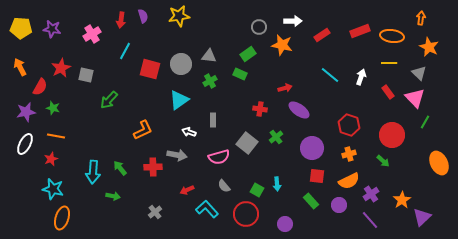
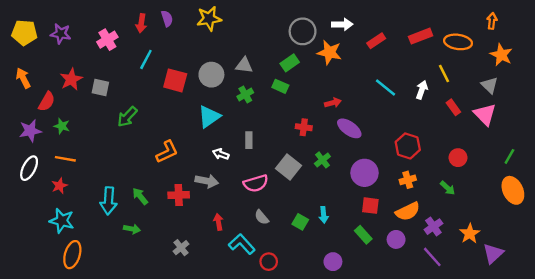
gray circle: (259, 27) -> (303, 31), size x1.5
yellow line: (389, 63) -> (444, 73), moved, turned 63
green line: (425, 122) -> (509, 156), moved
red circle: (392, 135) -> (458, 158), size x0.6
red arrow: (187, 190) -> (218, 222), turned 104
red circle: (246, 214) -> (269, 262), moved, size x0.6

